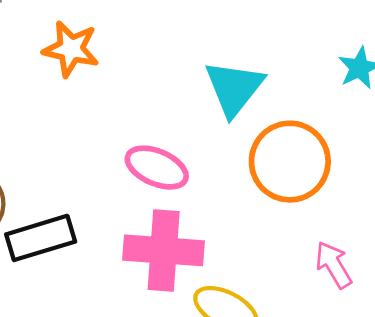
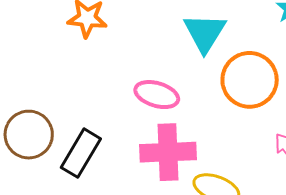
black rectangle: (41, 238) -> (81, 153), turned -36

